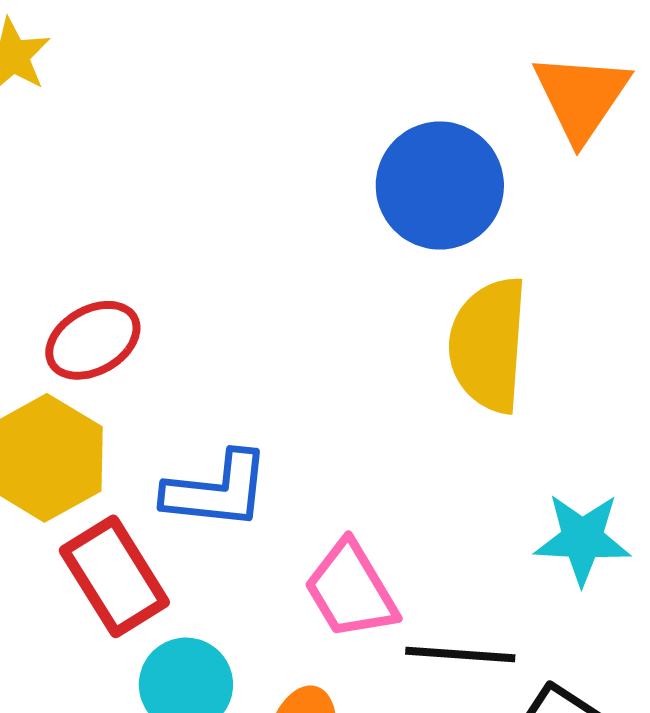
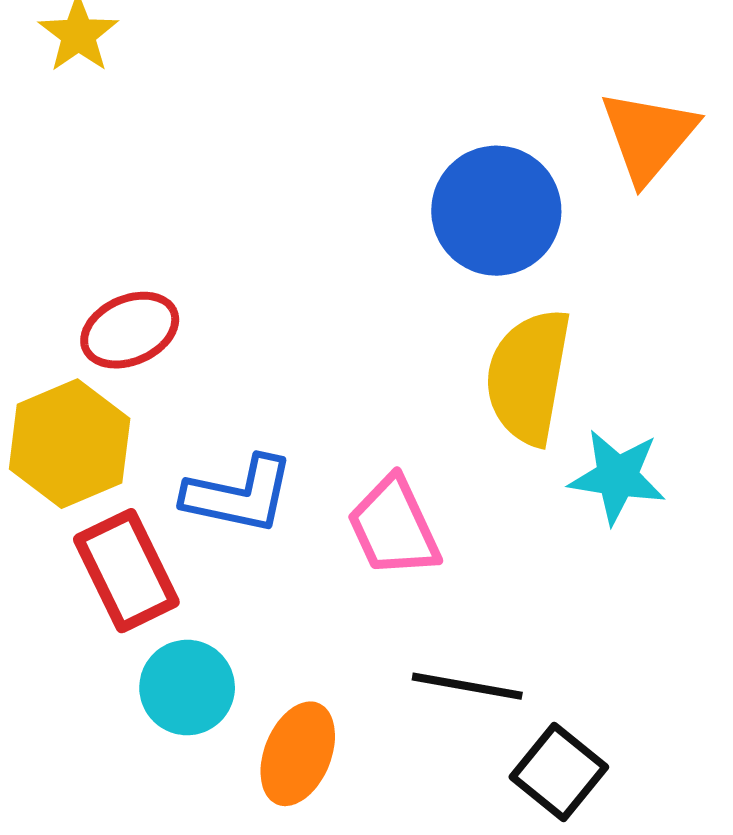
cyan star: (582, 539) -> (617, 477), moved
pink trapezoid: (351, 590) -> (394, 527), moved

